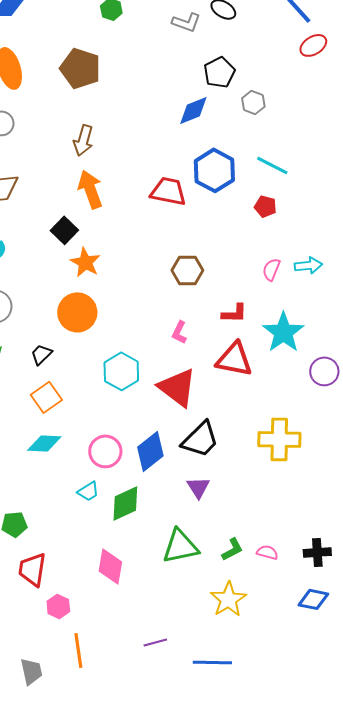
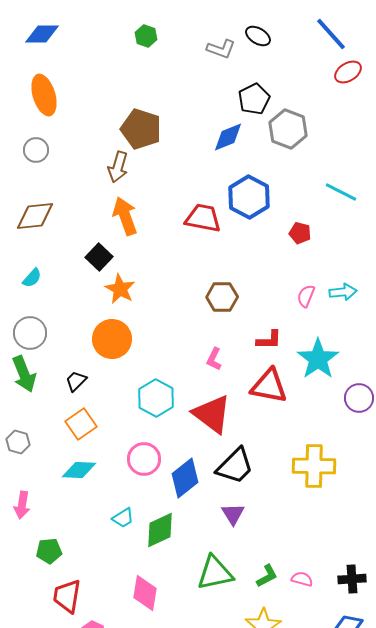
brown pentagon: (80, 68) -> (141, 129), moved
gray hexagon: (253, 102) -> (288, 129), size x1.6
cyan line: (272, 165) -> (341, 192), moved
pink circle: (105, 451) -> (144, 459), moved

